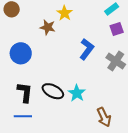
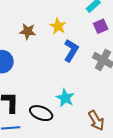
yellow star: (65, 13) -> (58, 26), moved
black ellipse: (53, 91) -> (41, 113), moved

